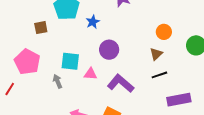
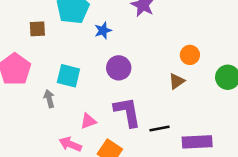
pink triangle: (90, 74) -> (88, 121), moved, turned -32
black line: (159, 75) -> (159, 128), moved
purple L-shape: (121, 83) -> (127, 112), turned 32

